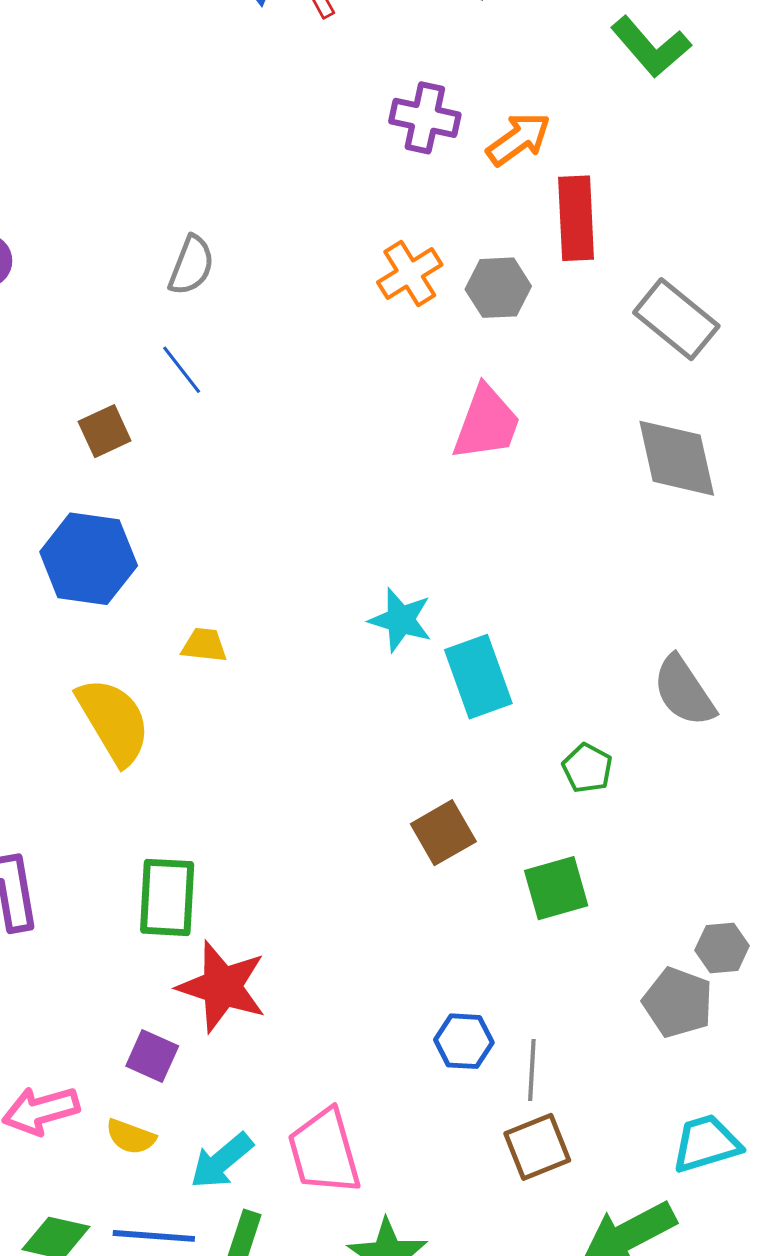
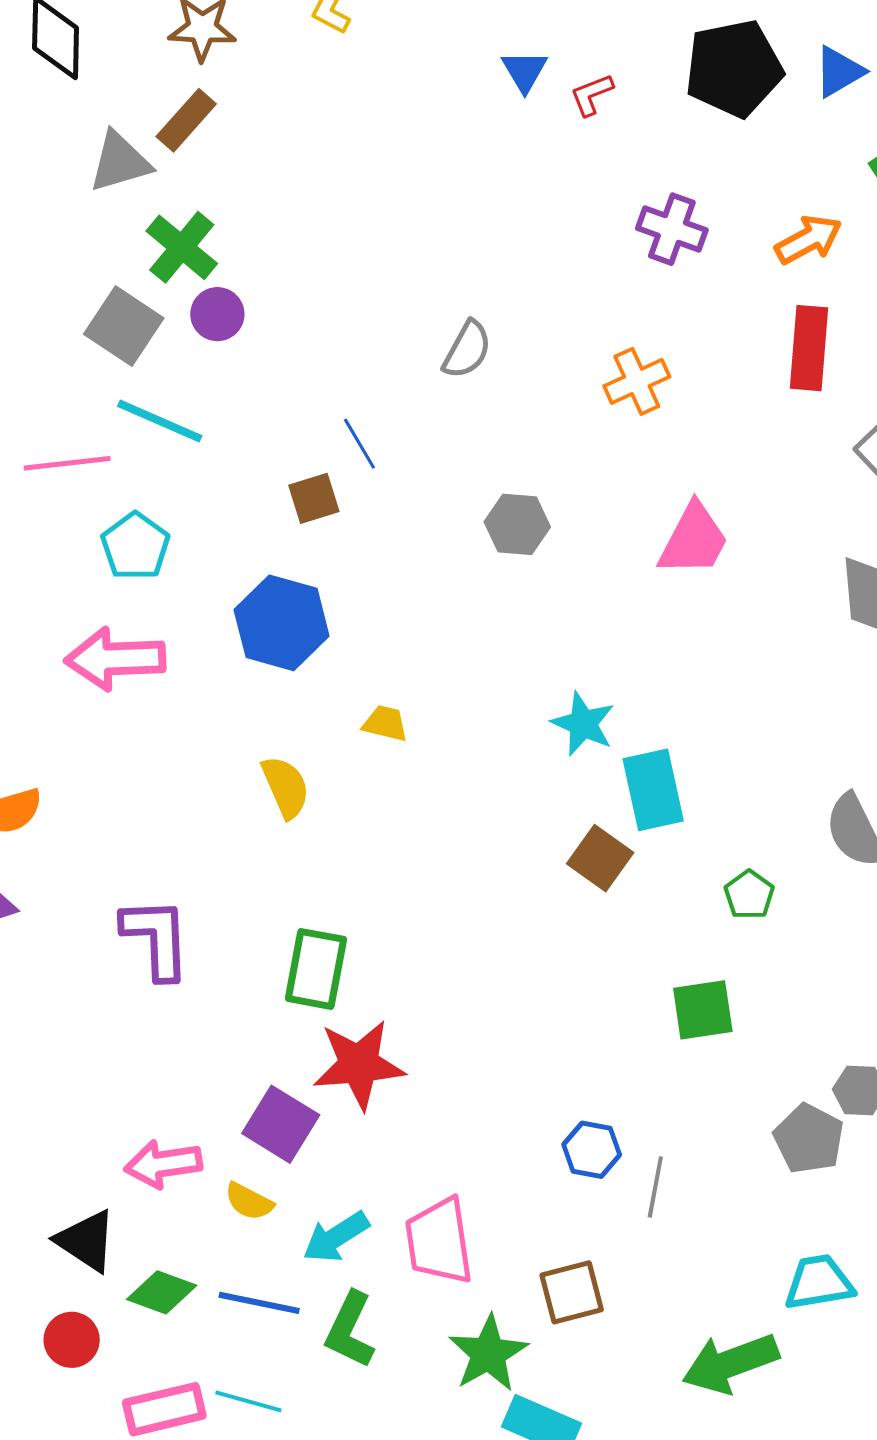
orange arrow: (519, 139) -> (808, 239), moved
gray semicircle: (191, 265) -> (467, 350), moved
gray hexagon: (498, 288) -> (517, 524), moved
blue line: (182, 370) -> (359, 444), moved
yellow semicircle: (114, 721) -> (286, 787), size x0.7
brown square: (443, 833) -> (600, 858), moved, turned -32
red star: (222, 987) -> (359, 1065), turned -30
purple square: (152, 1056) -> (281, 1124), size x1.4
brown square: (537, 1147) -> (572, 1292), moved

